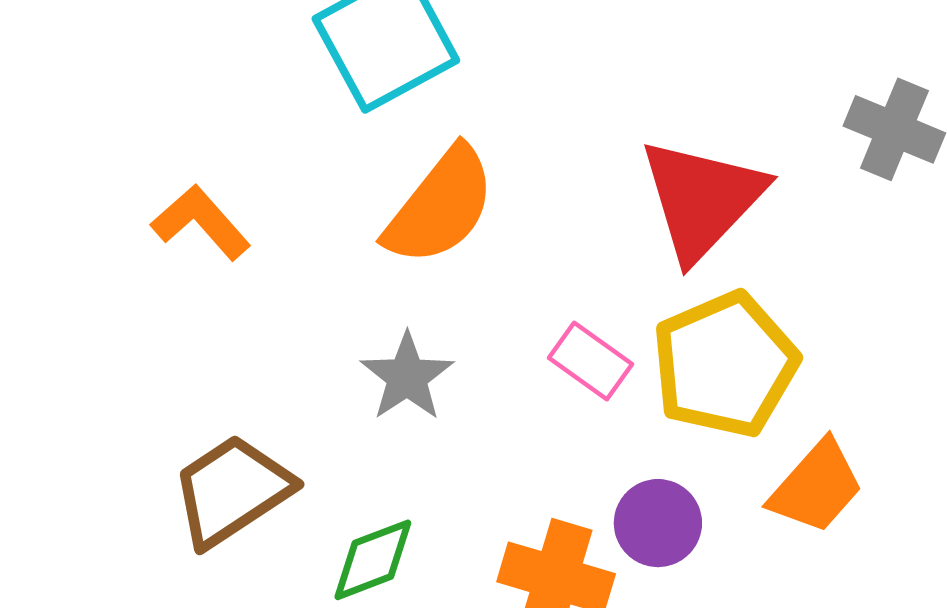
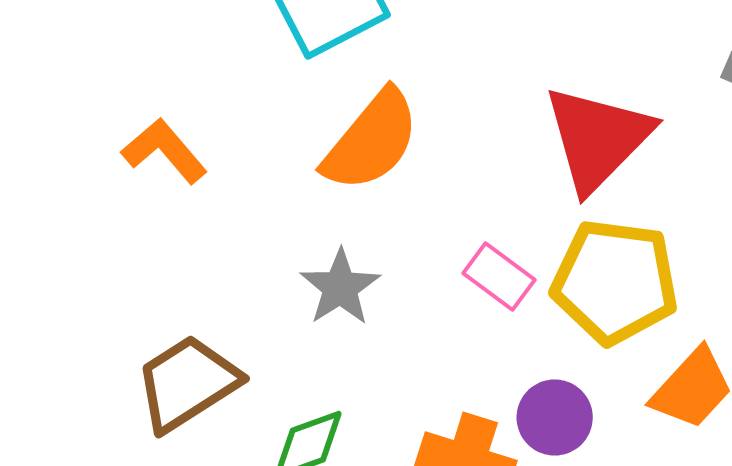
yellow pentagon: (725, 365) -> (615, 282), turned 30

